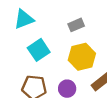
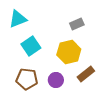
gray rectangle: (76, 25) -> (77, 24), moved

